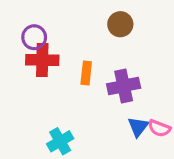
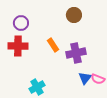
red cross: (42, 60) -> (18, 46), moved
orange rectangle: (86, 73) -> (53, 45), turned -40

